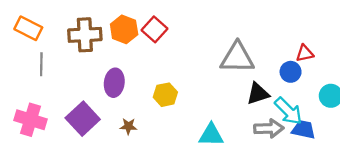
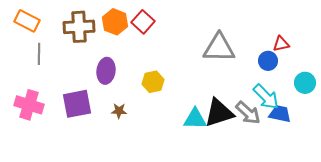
black triangle: (258, 94) -> (219, 113), moved, size x1.4
purple square: (83, 119) -> (77, 104), turned 32
gray arrow: (269, 128) -> (248, 113), turned 44

